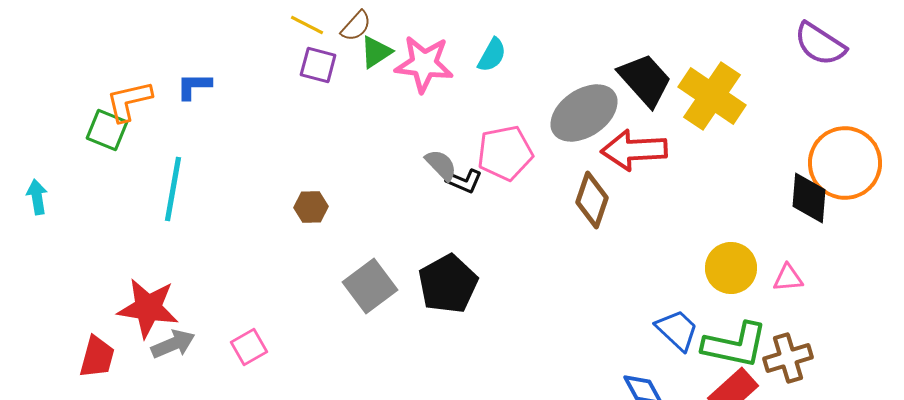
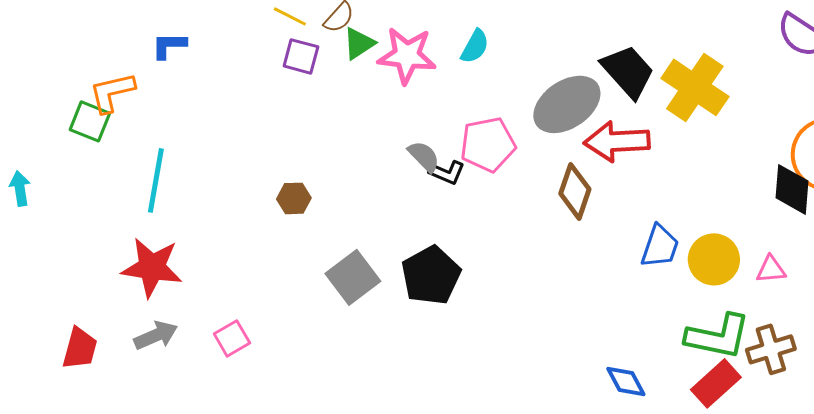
blue L-shape: (194, 86) -> (169, 45), moved
red star: (148, 308) -> (152, 267), moved
blue trapezoid: (677, 330) -> (660, 246), moved, turned 66

